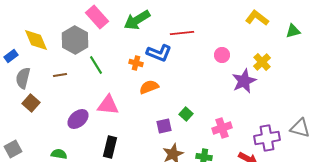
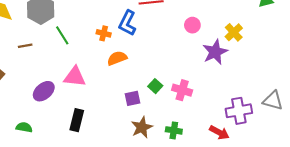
blue L-shape: (159, 53) -> (127, 23), turned 95
pink cross: (222, 128) -> (182, 90), moved, turned 36

